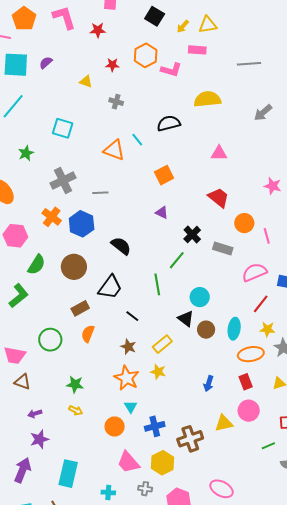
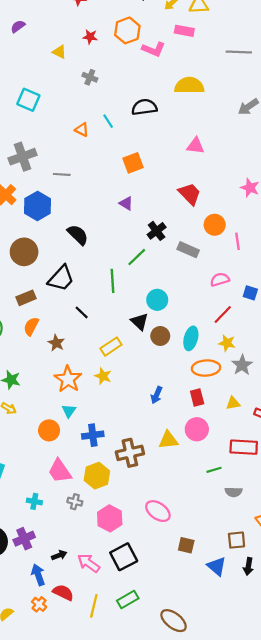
orange triangle: (114, 150) -> (82, 130), size x0.6
pink semicircle: (254, 272) -> (220, 279), size x0.7
brown star: (128, 347) -> (56, 343), moved

